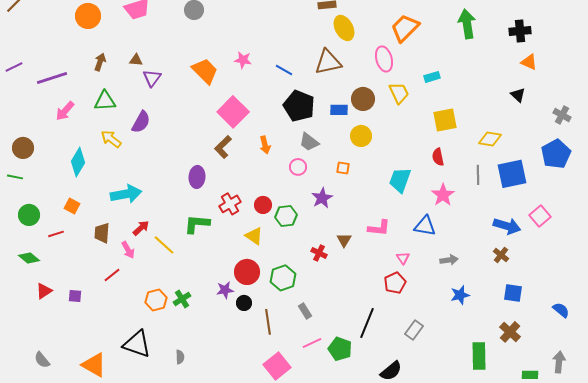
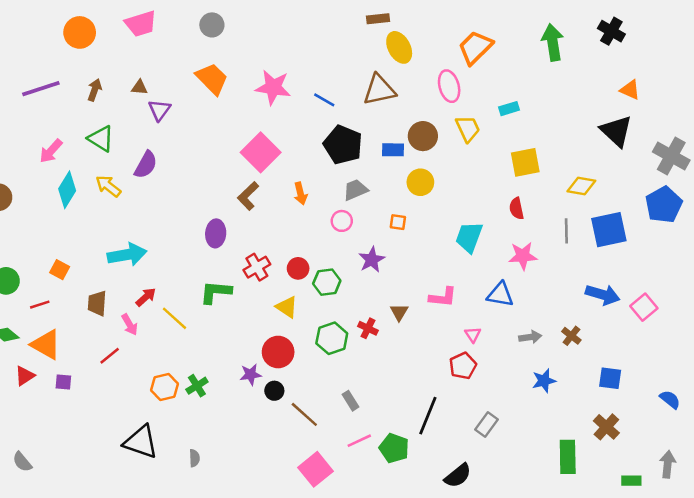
black cross: (520, 31) -> (611, 31), moved, turned 35
pink star: (243, 60) -> (273, 87), size x1.6
orange trapezoid: (205, 71) -> (212, 79), moved
purple line: (52, 78) -> (41, 89), moved
black triangle: (518, 95) -> (616, 131), size x1.8
green triangle: (105, 101) -> (101, 139), turned 35
gray cross: (562, 115) -> (671, 156), size x1.6
gray trapezoid: (309, 142) -> (355, 190), turned 120
cyan diamond: (78, 162) -> (67, 190), moved
pink star: (443, 195) -> (523, 256), turned 30
pink square: (540, 216) -> (644, 307), moved
brown cross: (501, 255) -> (571, 336), moved
green hexagon: (283, 278) -> (332, 338), moved
brown line: (268, 322) -> (304, 414), turned -40
orange triangle: (94, 365) -> (46, 345), moved

